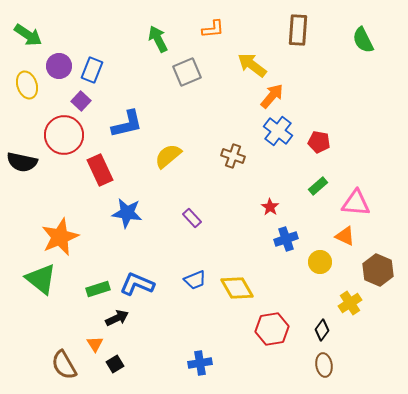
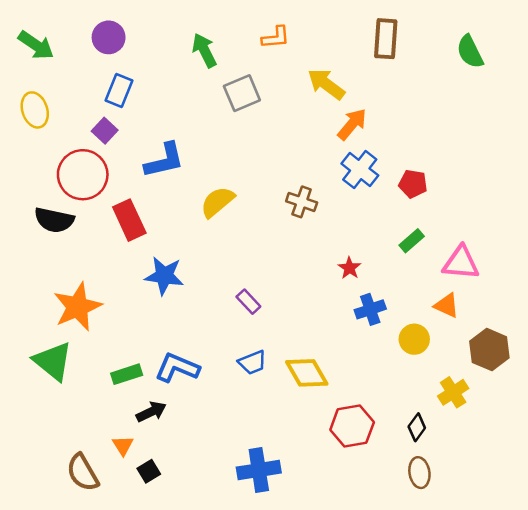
purple circle: (59, 66) -> (109, 37), moved
black semicircle: (22, 162) -> (54, 220), moved
purple rectangle: (192, 218) -> (248, 302), moved
blue cross: (200, 363) -> (259, 470), size x1.4

